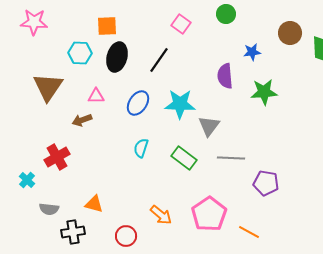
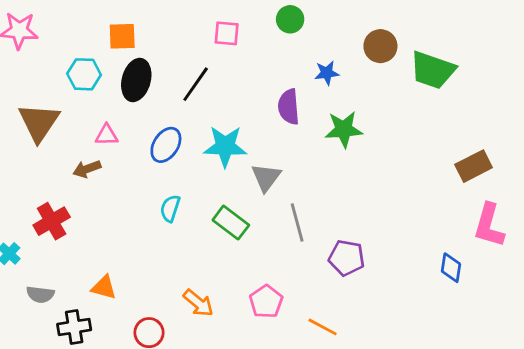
pink square: (181, 24) -> (227, 33), turned -30
gray line: (231, 158) -> (297, 223), turned 72
pink pentagon: (209, 214) -> (266, 302), size x0.7

